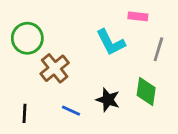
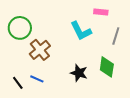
blue line: (71, 111) -> (37, 79), moved
black line: (25, 113) -> (18, 83), turned -40

